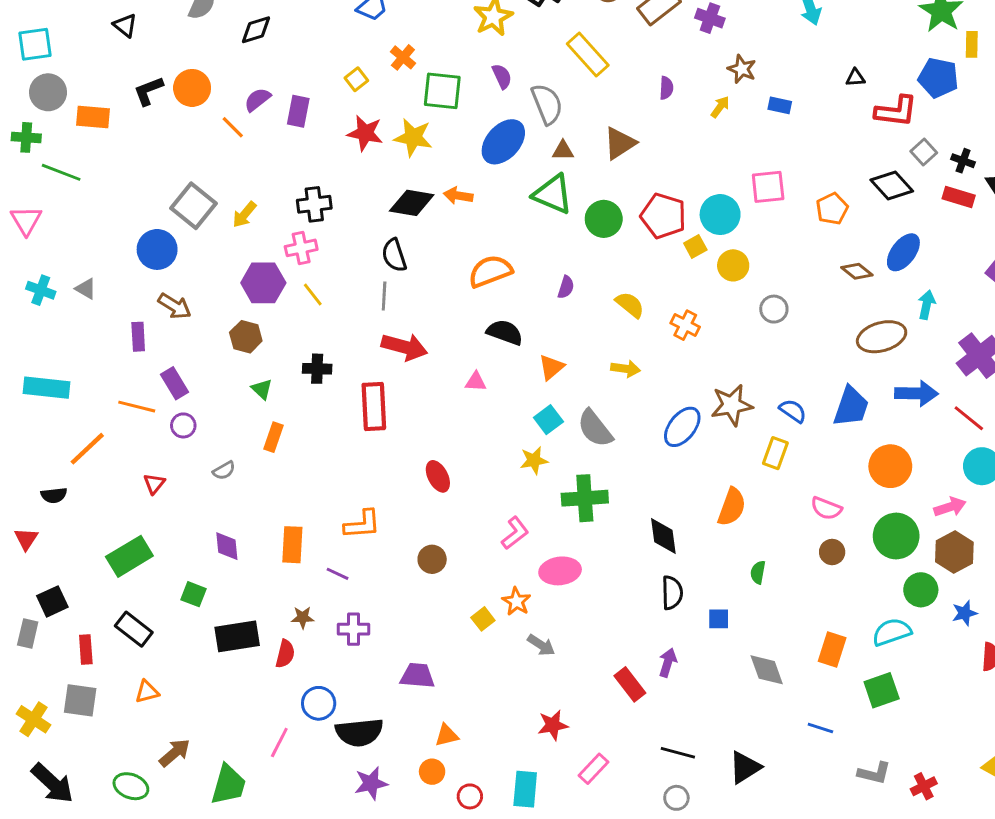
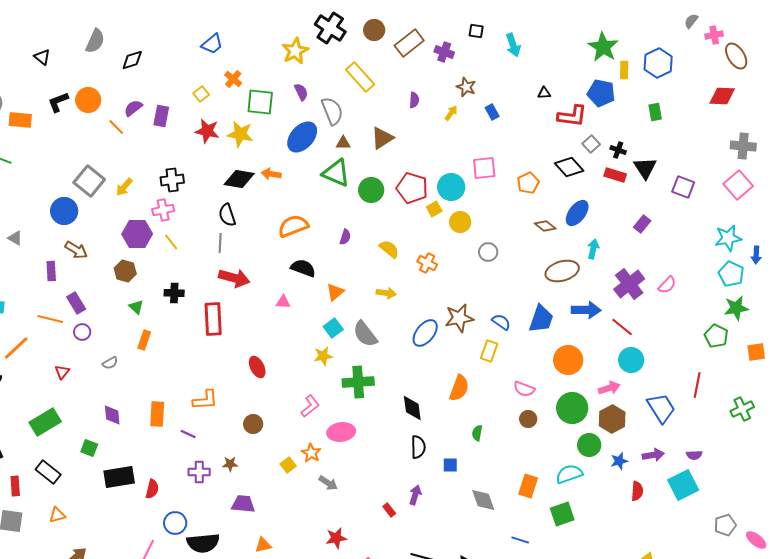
blue rectangle: (780, 105) -> (492, 112), turned 49
brown star: (303, 617) -> (230, 464), moved
red rectangle: (630, 684) -> (389, 510), size x0.6

